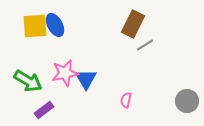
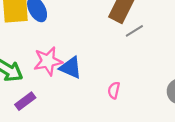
blue triangle: (86, 79) -> (71, 68), turned -35

